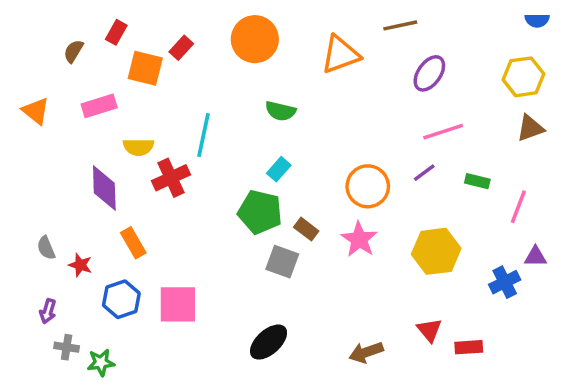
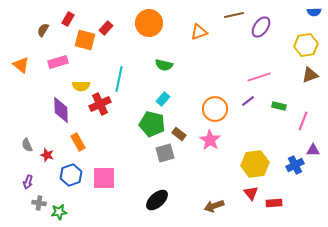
orange triangle: (340, 55) -> (199, 32), size x0.7
purple ellipse: (429, 73) -> (261, 27), moved
yellow hexagon: (436, 251) -> (255, 164), moved
gray square: (282, 262) -> (165, 153), turned -36

